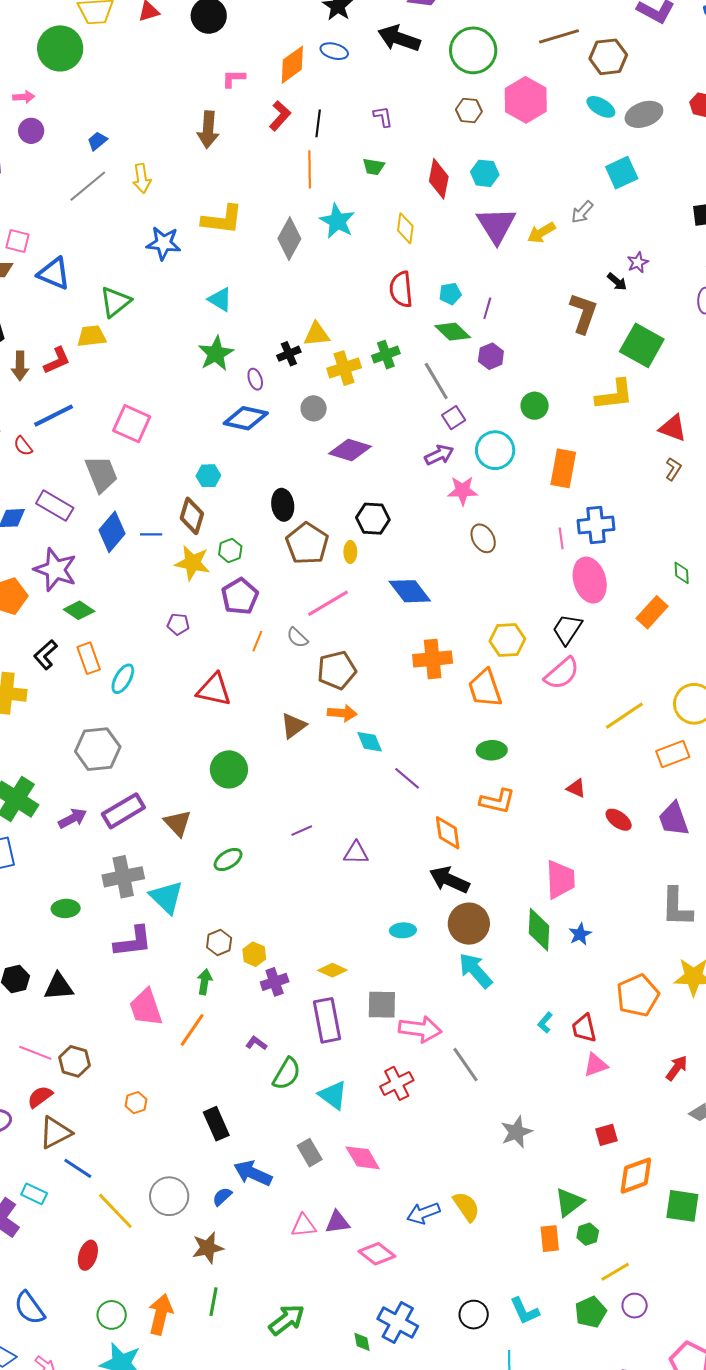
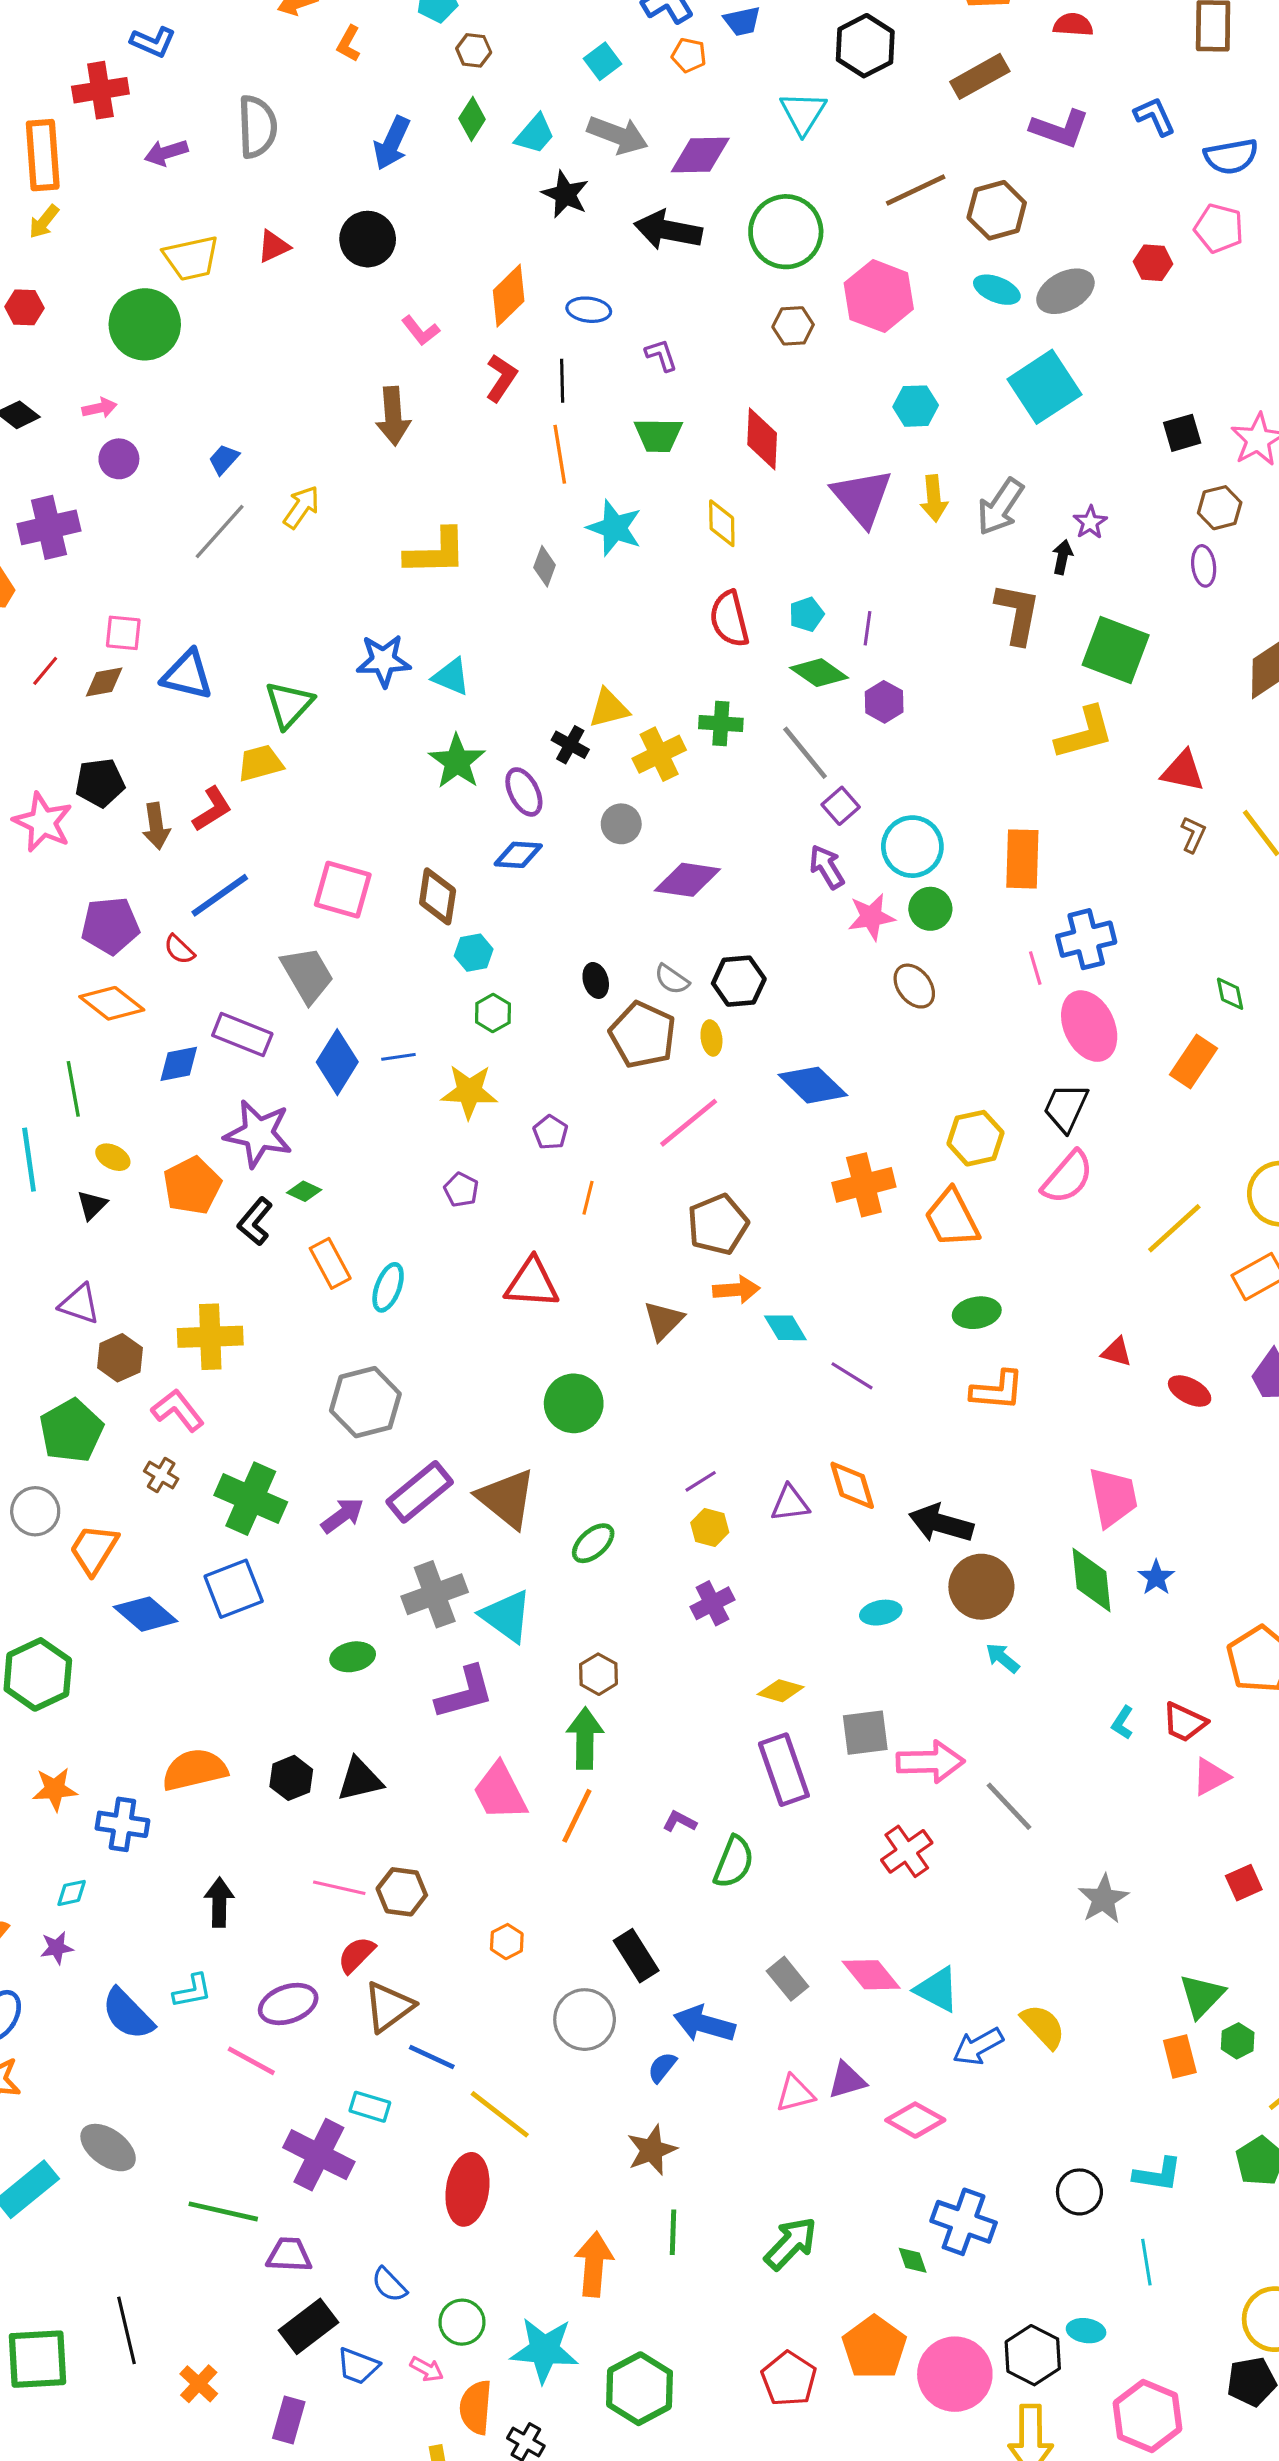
blue ellipse: (334, 51) -> (589, 310), moved
pink L-shape: (233, 78) -> (421, 331), turned -120
green trapezoid: (374, 167) -> (658, 435), size x1.4
cyan hexagon: (485, 173) -> (916, 406), moved
cyan square: (622, 173) -> (1044, 387), size x1.4
yellow arrow: (142, 178) -> (301, 507), turned -128
gray arrow: (582, 212) -> (1000, 507), moved, size x1.5
yellow arrow: (541, 233) -> (934, 498), turned -56
gray diamond: (289, 239) -> (545, 566), size x0.6
blue star: (164, 243) -> (383, 661), moved
black arrow: (617, 282) -> (1062, 557), turned -110
black cross: (289, 354) -> (570, 745), turned -30
green cross: (386, 355) -> (721, 724), turned 32
purple ellipse: (255, 379) -> (524, 792), size x1.4
green circle: (535, 406) -> (930, 909), moved
blue diamond: (246, 418) -> (518, 855), size x0.7
purple arrow: (439, 455) -> (827, 867), turned -88
black ellipse: (283, 505) -> (596, 980), size x0.7
brown diamond: (192, 516) -> (438, 896), moved
green hexagon: (230, 550) -> (493, 1013), moved
purple pentagon: (240, 596) -> (550, 1132), size x0.6
green diamond: (79, 610) -> (304, 1191), size x0.7
purple pentagon: (178, 624) -> (461, 1190), turned 30
gray semicircle: (297, 638) -> (672, 979), moved
black L-shape: (46, 655) -> (255, 1221), moved
brown triangle: (178, 823) -> (506, 1498), size x1.4
orange diamond: (448, 833) -> (852, 1485), moved
yellow hexagon: (254, 954) -> (710, 1527), moved
cyan arrow: (475, 970) -> (1002, 1658), size x0.6
green arrow: (205, 982) -> (585, 1738), size x1.5
purple cross: (275, 982) -> (712, 1603), moved
red trapezoid: (584, 1028) -> (1184, 1722), turned -44
cyan triangle: (333, 1095) -> (937, 1989), moved
gray circle: (169, 1196) -> (585, 2020), moved
red ellipse: (88, 1255) -> (467, 2189), size x1.5
blue semicircle: (30, 1308) -> (389, 2285), size x0.7
cyan L-shape: (525, 1311) -> (1158, 2175), turned -48
green circle: (112, 1315) -> (462, 2322), moved

